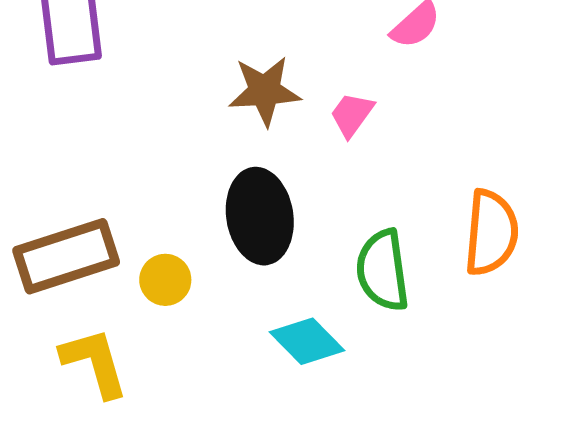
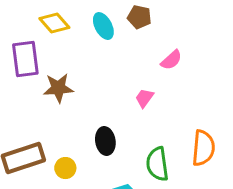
brown star: (264, 91) -> (58, 88), moved
black ellipse: (260, 216) -> (105, 141), size x0.7

